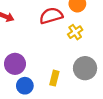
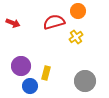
gray circle: (85, 68) -> (85, 81), moved
yellow rectangle: (54, 78) -> (46, 73), moved

